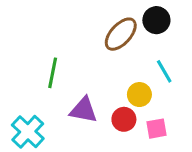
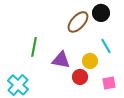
purple triangle: (84, 110) -> (61, 60), moved
pink square: (156, 129) -> (109, 83), moved

